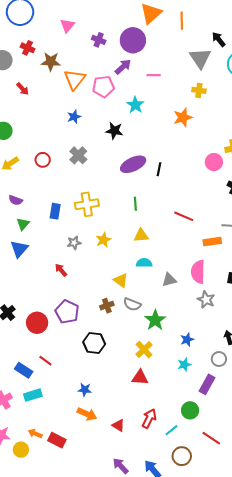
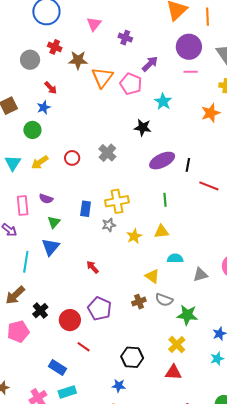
purple circle: (133, 40) -> (189, 47), moved
pink line: (154, 75) -> (191, 72), moved
pink pentagon: (103, 87) -> (131, 84), turned 30
blue star: (74, 117) -> (44, 107), moved
red line: (184, 216) -> (209, 186), moved
yellow triangle: (141, 235) -> (161, 232), moved
gray star: (74, 243) -> (109, 225), moved
green star: (155, 320) -> (187, 315), turned -30
black hexagon: (94, 343) -> (132, 357), moved
red line: (45, 361) -> (84, 347), moved

